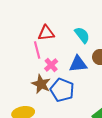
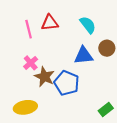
pink line: (37, 50) -> (29, 29), moved
pink cross: (51, 65) -> (31, 63), moved

